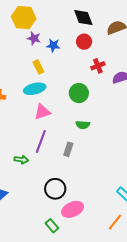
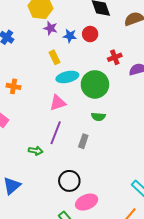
red circle: (84, 42) -> (90, 34), moved
cyan ellipse: (35, 89) -> (67, 77), moved
green circle: (79, 93) -> (95, 84), size x1.4

